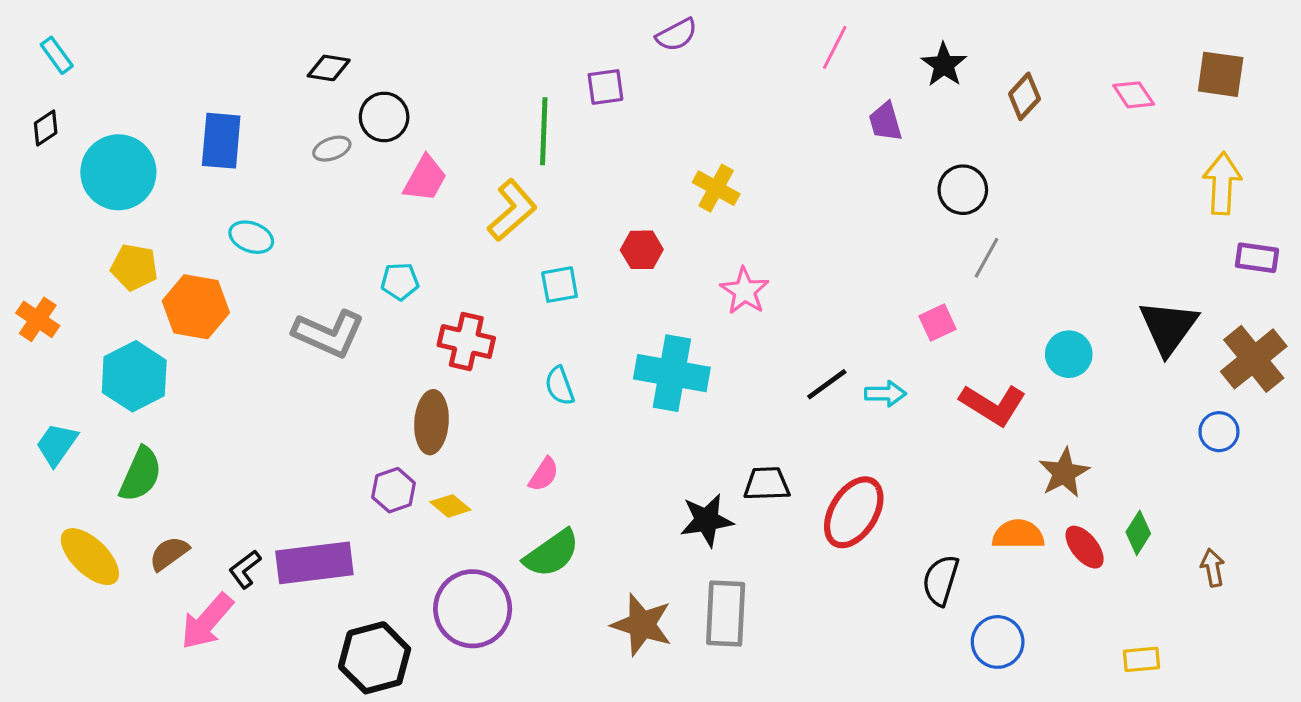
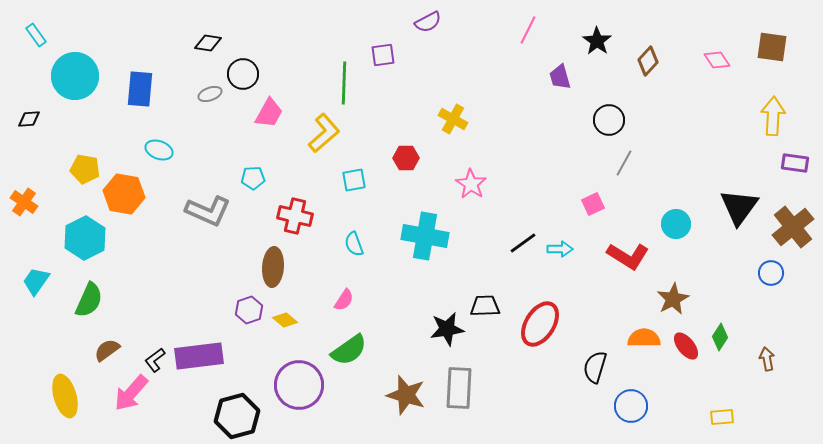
black diamond: (46, 128) -> (29, 119), moved, turned 30
cyan circle: (118, 172) -> (75, 76), moved
yellow ellipse: (90, 557) -> (65, 396), moved, turned 30

